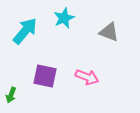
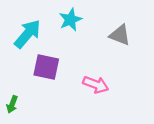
purple square: (45, 76) -> (46, 67), moved

